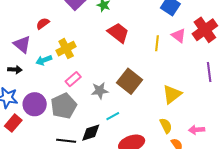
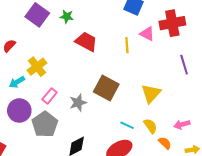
red cross: (205, 30) -> (172, 23), turned 35
purple circle: (35, 104) -> (19, 111), moved
cyan line: (113, 116) -> (127, 125), moved, turned 64

